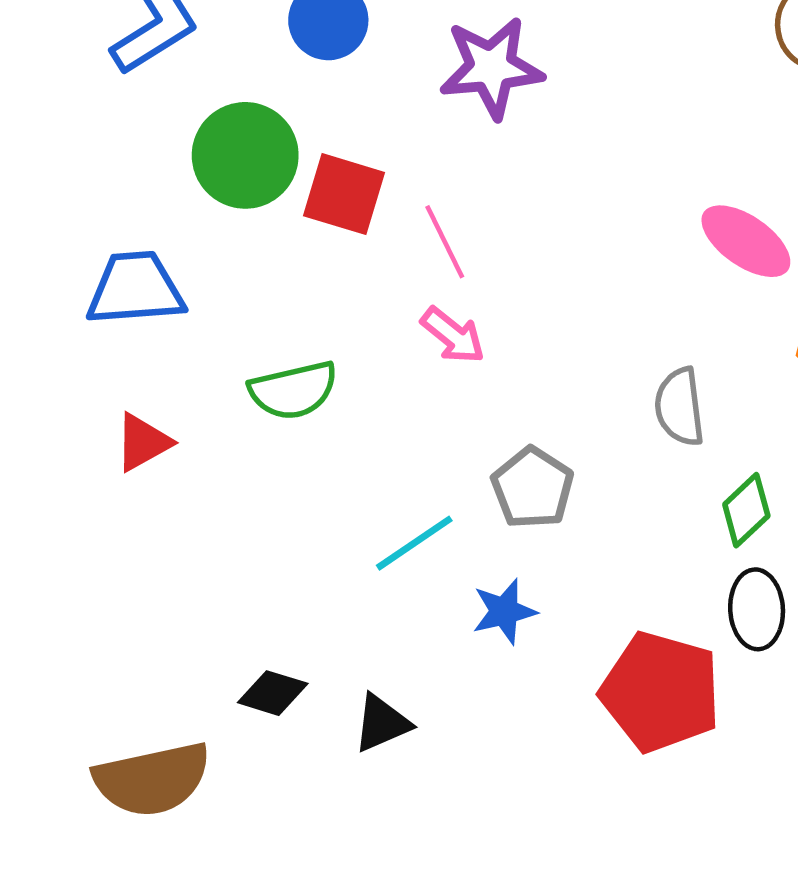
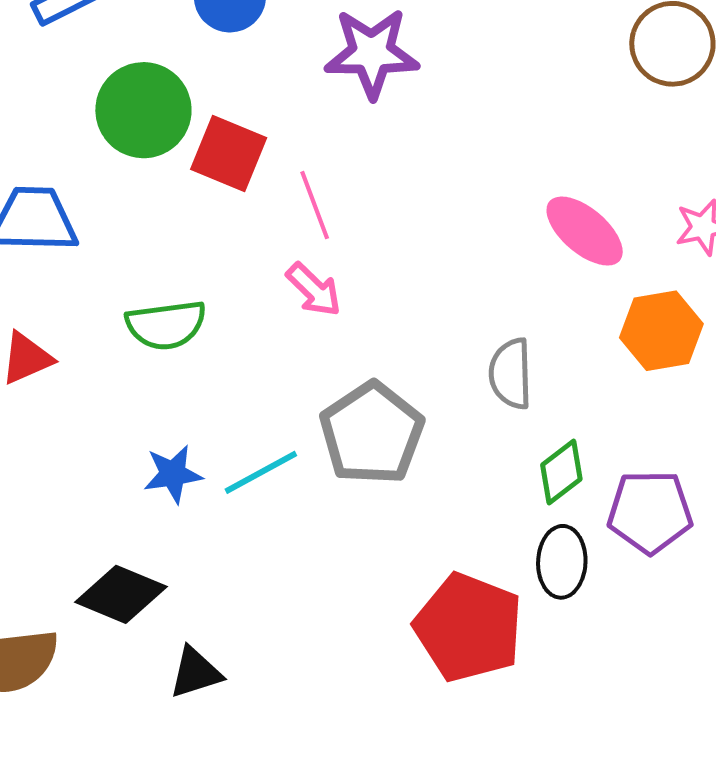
gray pentagon: (533, 488) -> (372, 433), size x1.4
blue star: (504, 611) -> (173, 474), moved
black diamond: (273, 693) -> (121, 594), size x1.4
black triangle: (382, 723) -> (195, 673), moved

